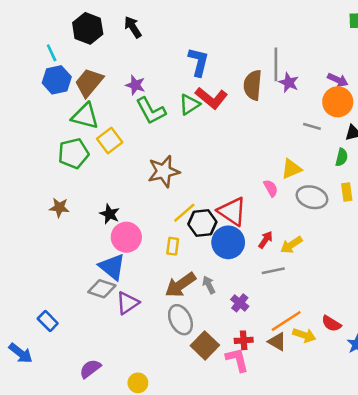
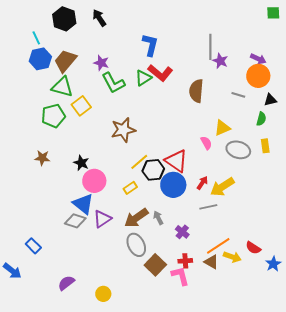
brown semicircle: (253, 85) -> (196, 91), moved
yellow arrow: (291, 245) -> (222, 187), size x1.4
yellow rectangle: (173, 246) -> (130, 188), turned 48
purple triangle: (128, 303) -> (102, 219), moved

